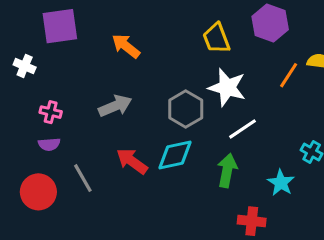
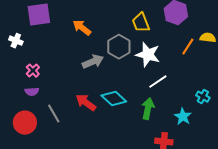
gray arrow: (115, 106) -> (93, 62), moved
gray hexagon: (186, 109) -> (119, 47), moved
pink cross: (51, 112) -> (33, 71), turned 32
cyan diamond: (175, 155) -> (114, 99), turned 55

